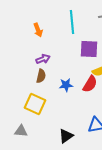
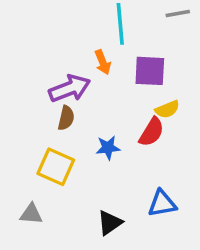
orange arrow: (38, 30) -> (103, 62), moved
purple arrow: (43, 59) -> (70, 88), size x1.6
blue star: (66, 85) -> (108, 148), moved

